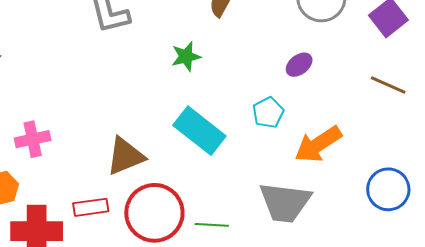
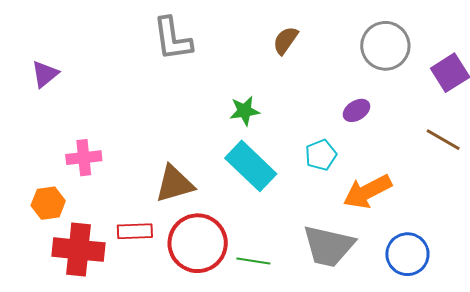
green star: (186, 56) -> (244, 111), moved
blue circle: (388, 189) -> (407, 254), moved

